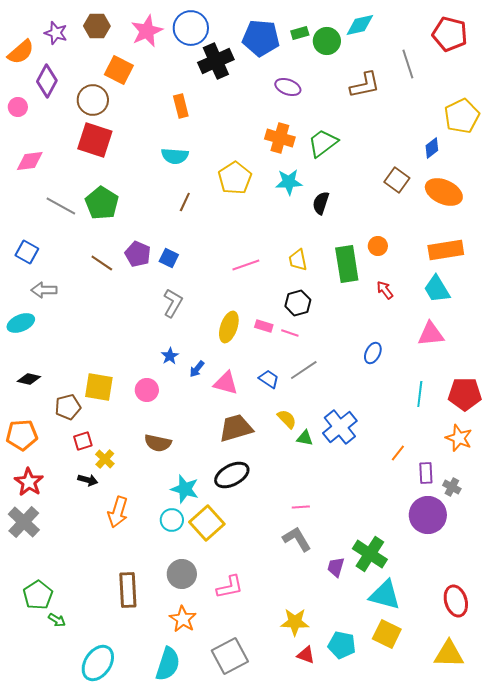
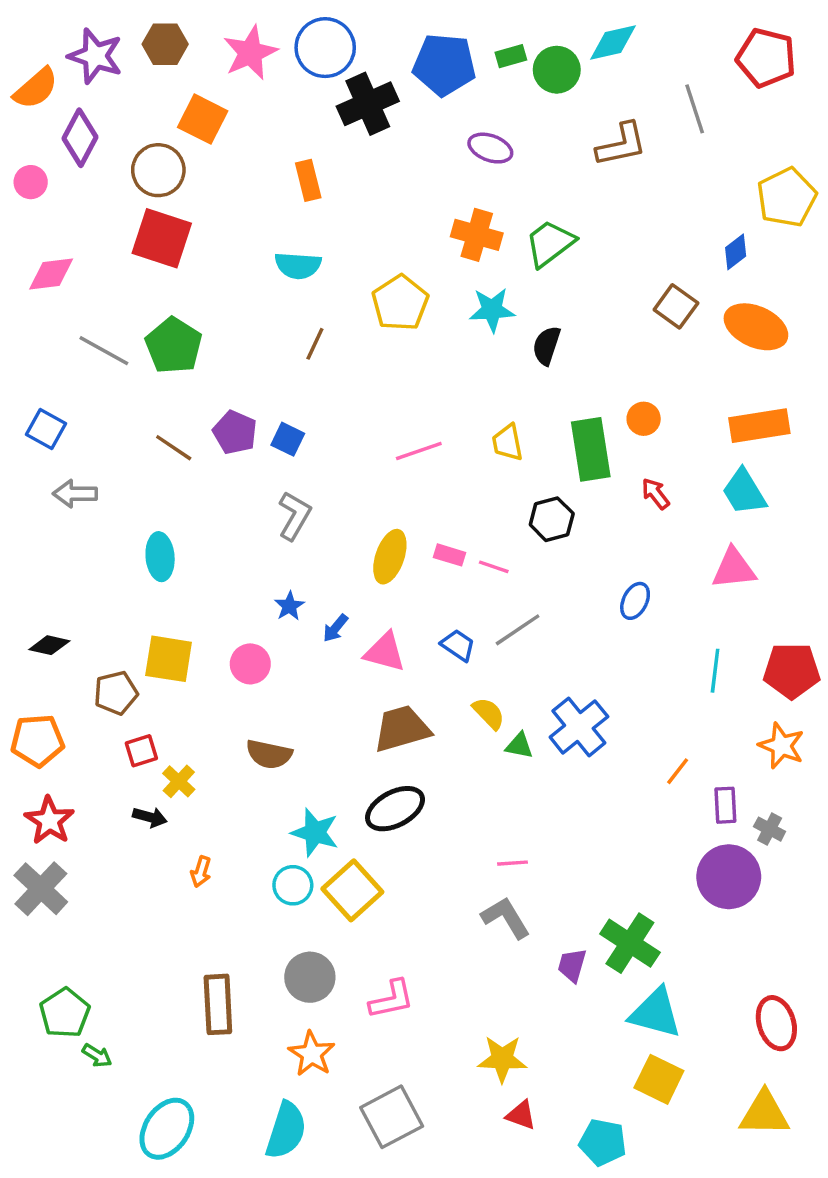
purple star: (56, 33) -> (95, 56), size x1.4
black hexagon: (298, 303) -> (552, 519), moved
cyan ellipse: (21, 323) -> (160, 557), moved, turned -72
orange arrow: (118, 512) -> (201, 872), size x0.6
cyan pentagon: (342, 645) -> (603, 1142), moved

